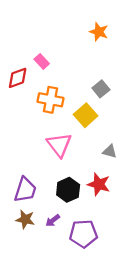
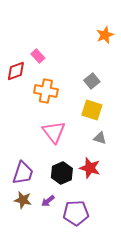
orange star: (99, 32) -> (105, 35), moved, turned 30
yellow square: (86, 115) -> (92, 110), moved, turned -30

